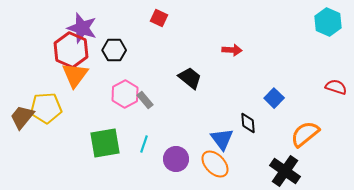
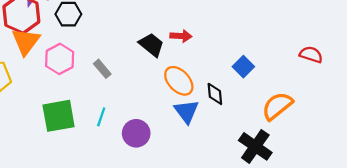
red arrow: (232, 50) -> (181, 36), moved
pink hexagon: (125, 94) -> (60, 59), moved
orange ellipse: (215, 164) -> (179, 81), moved

